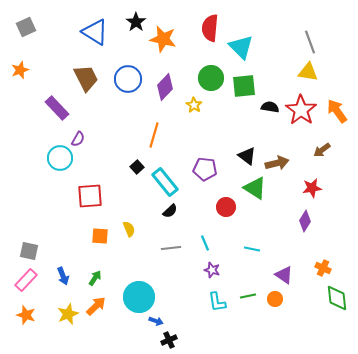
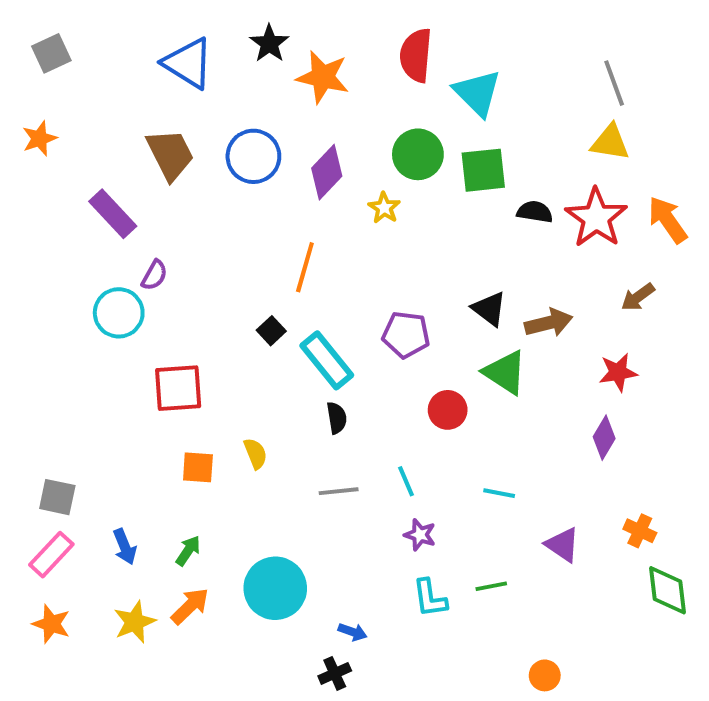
black semicircle: (170, 211) -> (337, 418), turned -56
orange circle: (275, 299) -> (545, 675), moved
blue arrow: (156, 321) -> (353, 632), moved

